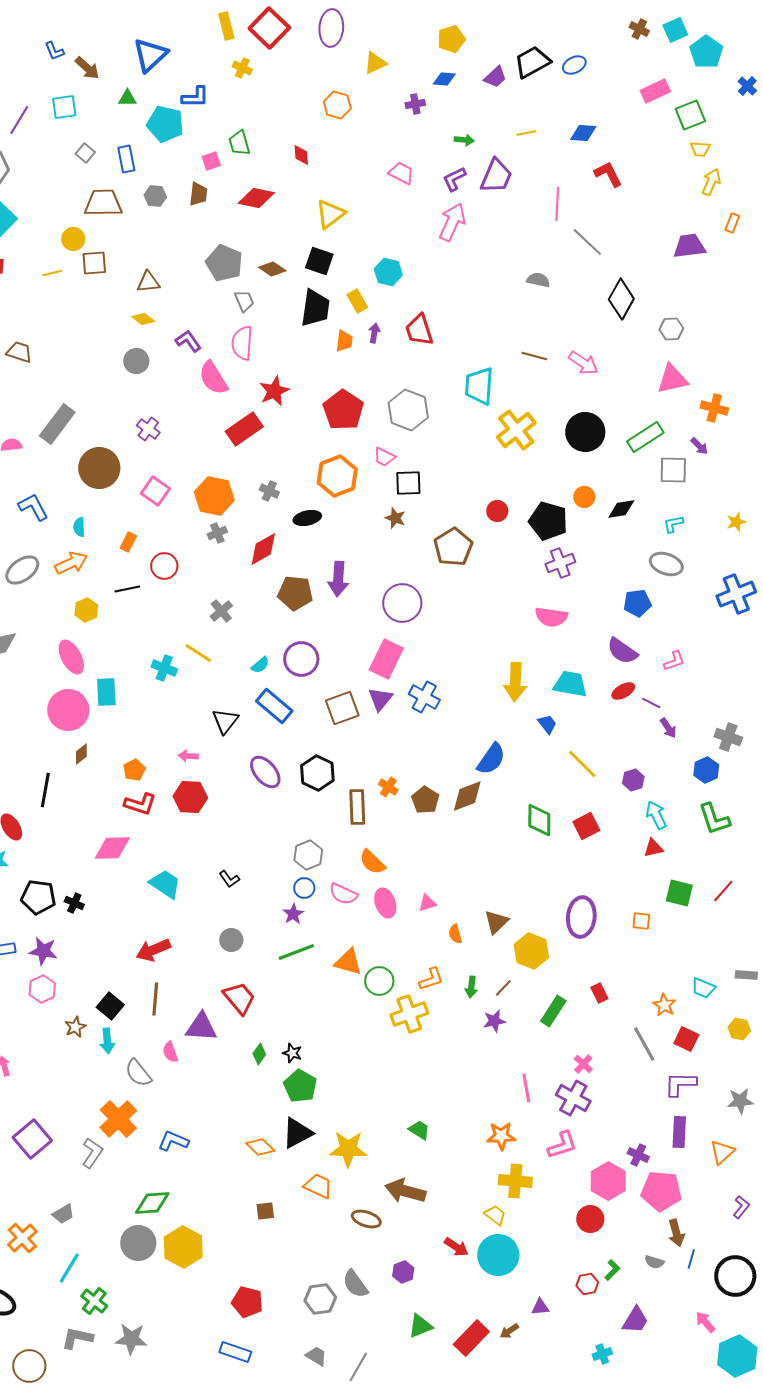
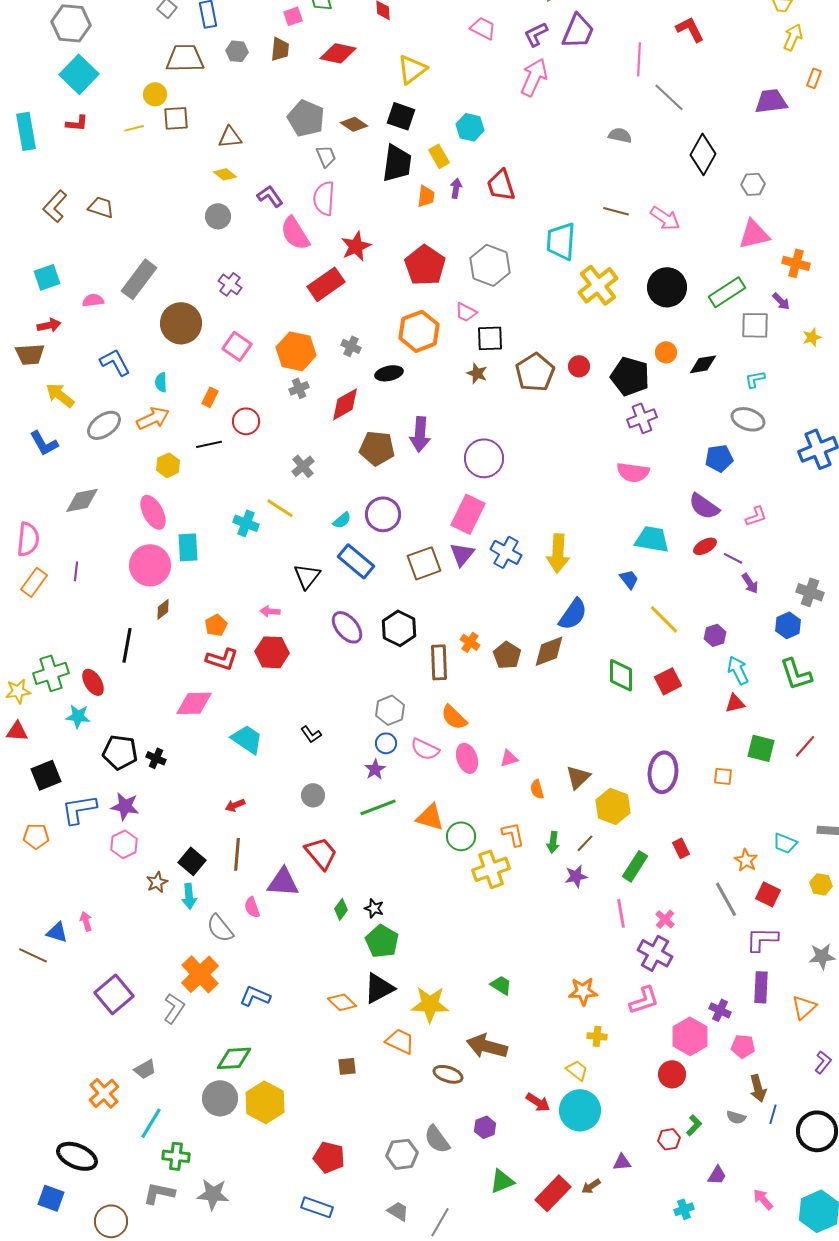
yellow star: (736, 522) -> (812, 337), moved
brown pentagon: (453, 547) -> (535, 372), moved
yellow arrow: (515, 682) -> (558, 553), moved
red arrow: (153, 950) -> (235, 805), size x0.6
orange L-shape: (431, 979) -> (513, 834), turned -84
pink line: (526, 1088) -> (621, 913), moved
yellow cross: (515, 1181) -> (597, 1036), size x0.6
pink pentagon: (661, 1191) -> (743, 1046), size x0.6
green cross: (94, 1301) -> (176, 1156), turned -32
purple trapezoid: (635, 1320) -> (717, 1175), size x0.7
pink arrow: (705, 1322) -> (763, 1199), moved

